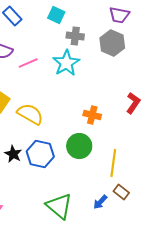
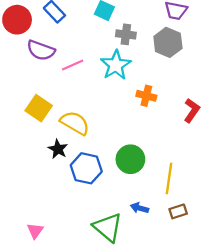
orange cross: (92, 115) -> (146, 96), moved
black star: (13, 154) -> (58, 149), moved
brown rectangle: (121, 192) -> (178, 211), turned -56
blue arrow: (100, 202) -> (140, 208), moved, turned 63

